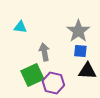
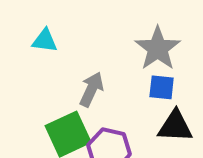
gray arrow: (44, 52) -> (91, 89), turned 36

